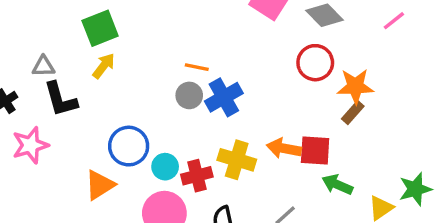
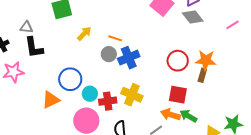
red circle: (315, 63) -> (178, 61), moved
yellow arrow: (104, 66) -> (84, 34), moved
brown rectangle: (353, 112) -> (202, 75), turned -32
orange arrow: (284, 148) -> (170, 115), moved

